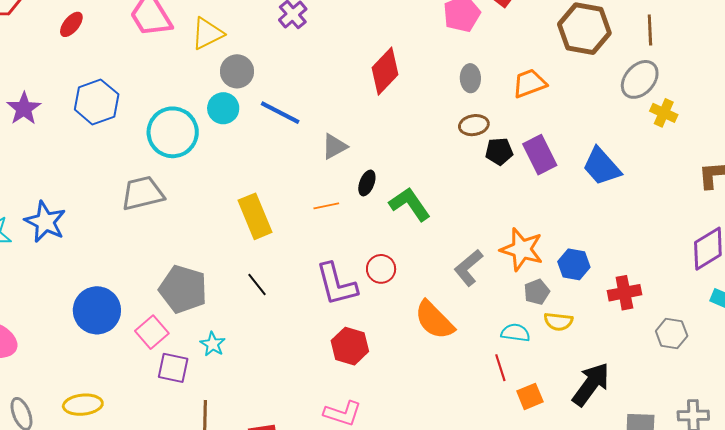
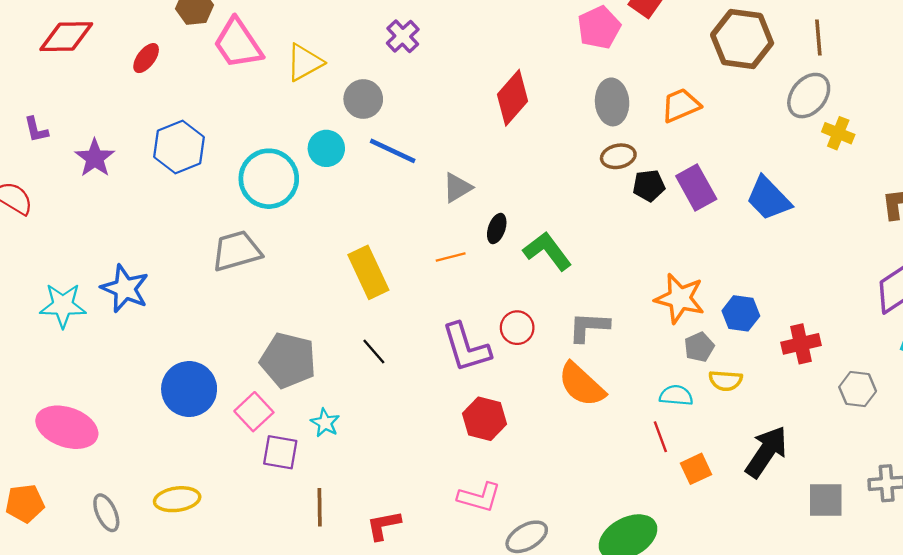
gray circle: (237, 71) -> (363, 99), moved
gray ellipse: (470, 78) -> (612, 102), size x1.4
gray L-shape: (468, 268) -> (589, 327), moved, turned 45

